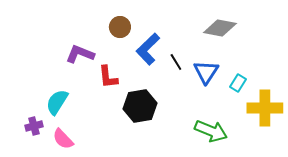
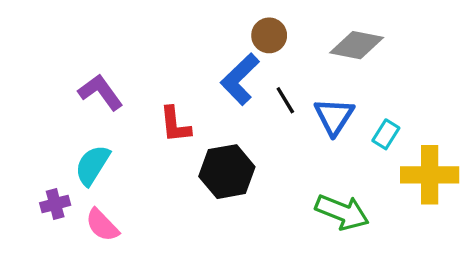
brown circle: (120, 27) -> (269, 35), moved
purple L-shape: (80, 54) -> (101, 92), moved, turned 32

